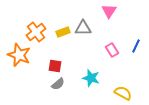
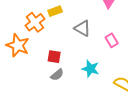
gray triangle: (83, 28) -> (82, 28), moved, turned 30
yellow rectangle: (63, 32) -> (55, 11), moved

